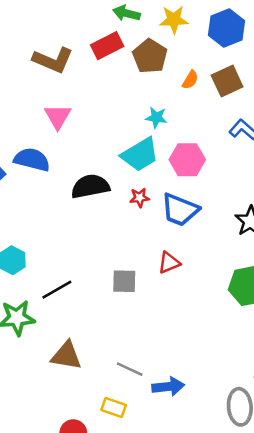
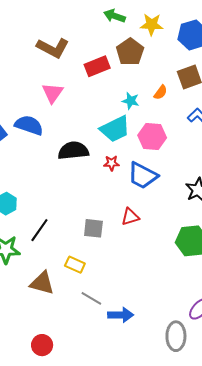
red rectangle: (107, 46) -> (97, 66), moved
orange semicircle: (190, 80) -> (161, 92), moved
black line: (57, 290) -> (39, 230), turned -30
yellow rectangle: (114, 407) -> (75, 265), moved

